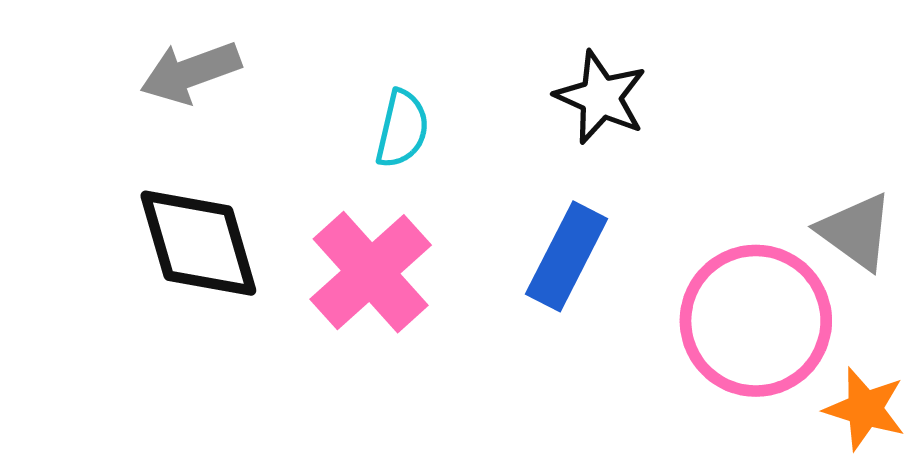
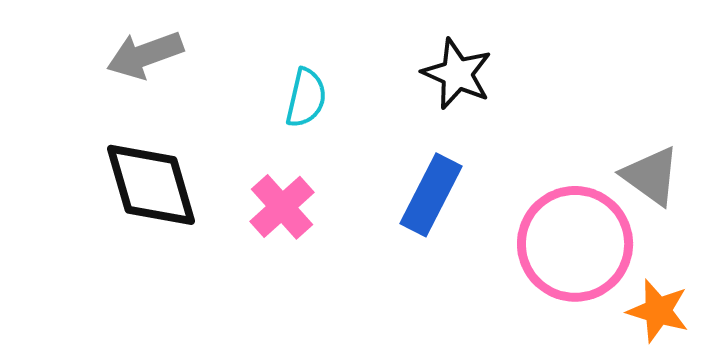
pink cross: (371, 272) -> (282, 207), size x0.7

